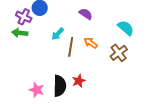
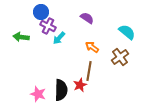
purple cross: (24, 17) -> (48, 26), moved
brown line: (71, 47) -> (89, 71), moved

